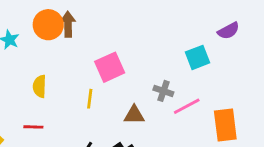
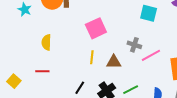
cyan square: (198, 57) -> (149, 13), moved, turned 36
yellow line: (90, 99) -> (92, 57), moved

